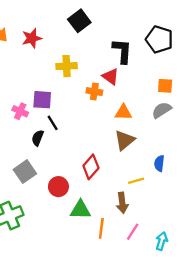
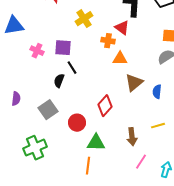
yellow cross: (67, 66) -> (84, 19), turned -30
pink cross: (20, 111) -> (37, 51), moved
orange triangle: (123, 112) -> (120, 59), moved
blue semicircle: (159, 163) -> (157, 92), moved
yellow line: (136, 181) -> (158, 126), moved
orange line: (101, 228) -> (88, 166), moved

